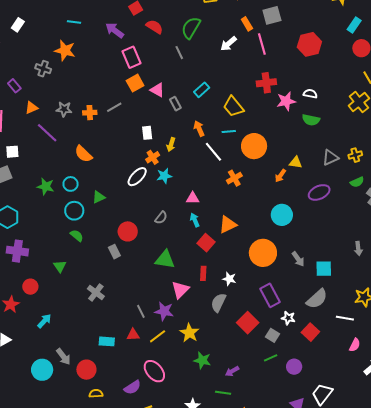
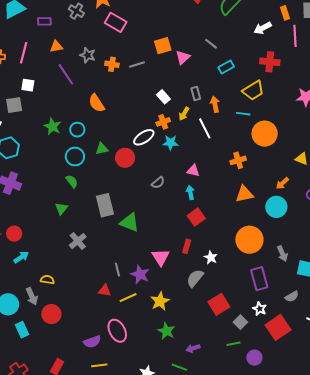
gray line: (179, 53) -> (211, 44), moved, turned -40
pink rectangle: (131, 57) -> (116, 22), moved, turned -50
red cross: (266, 83) -> (270, 62), moved
purple rectangle: (14, 86) -> (44, 21), turned -64
pink triangle: (157, 90) -> (183, 57), turned 35
gray rectangle: (175, 104) -> (196, 94), moved
yellow trapezoid: (233, 107) -> (253, 90), turned -95
white rectangle: (147, 133) -> (163, 97), turned -48
white line: (213, 152) -> (205, 128), moved
orange arrow: (280, 176) -> (282, 183), moved
orange triangle: (228, 225) -> (244, 194), moved
red circle: (128, 231) -> (125, 158), moved
gray rectangle: (114, 252) -> (105, 205), size x1.6
green triangle: (165, 260) -> (130, 222), moved
green triangle: (60, 266) -> (61, 209), moved
red circle: (30, 287) -> (14, 234), moved
pink triangle: (180, 290) -> (161, 257), turned -30
purple rectangle: (270, 295) -> (259, 279), moved
gray semicircle: (317, 299) -> (292, 297), size x0.6
red square: (310, 332) -> (278, 327), size x1.4
cyan rectangle: (107, 341) -> (22, 330), moved, turned 49
yellow semicircle: (96, 393) -> (47, 280), moved

